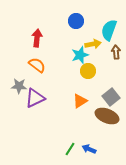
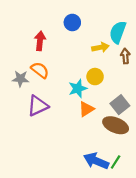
blue circle: (76, 21) -> (72, 22), moved
cyan star: (80, 55) -> (78, 88), moved
gray star: (19, 86) -> (20, 79), moved
green line: (70, 149) -> (116, 162), moved
blue arrow: (89, 149) -> (96, 161), size x1.6

